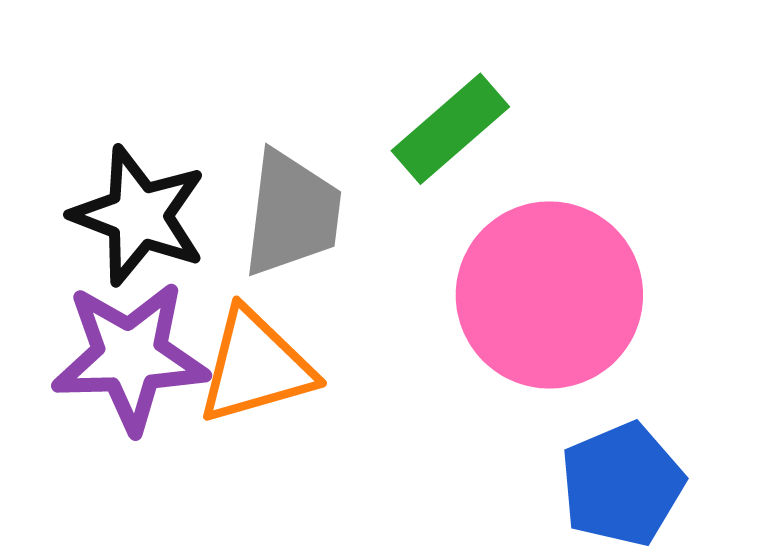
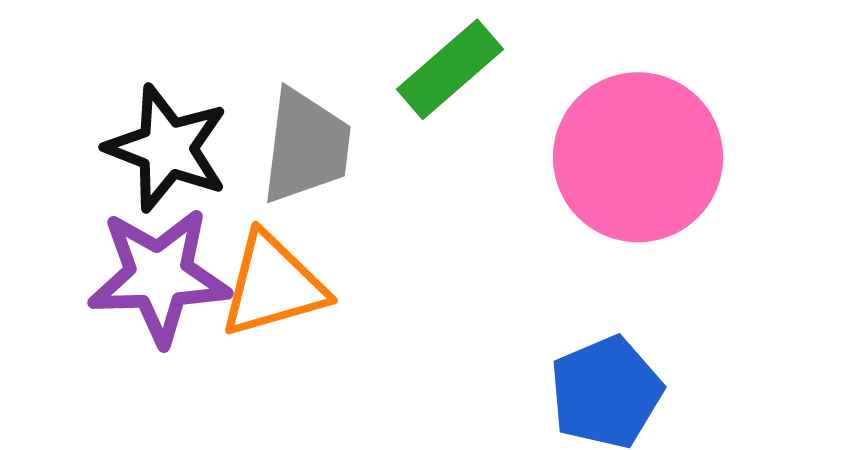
pink circle: (549, 295) -> (638, 157), moved

